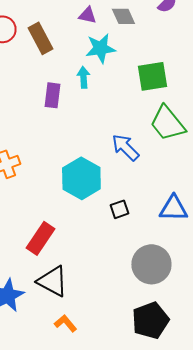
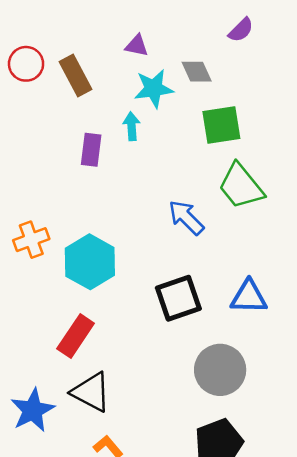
gray diamond: (123, 16) -> (197, 72), moved
cyan hexagon: (81, 178) -> (90, 262), moved
black square: (119, 209) -> (178, 298), size x1.8

